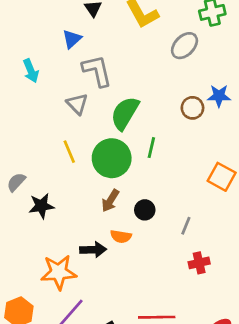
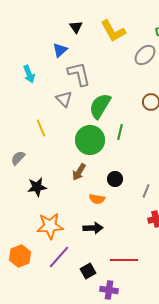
yellow line: (69, 152) -> (41, 128), moved
brown arrow: (110, 201) -> (79, 172), moved
black star: (41, 206) -> (37, 187), moved
black arrow: (93, 250) -> (93, 228), moved

